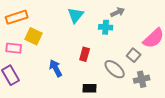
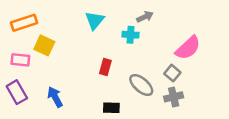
gray square: (134, 55) -> (172, 73), moved
blue arrow: (56, 68) -> (55, 97), moved

